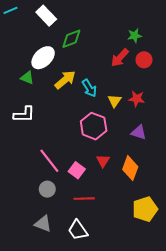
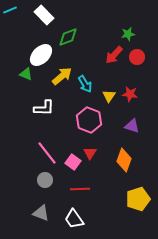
white L-shape: (24, 114) -> (44, 108), moved
red triangle: (103, 161) -> (90, 153), moved

